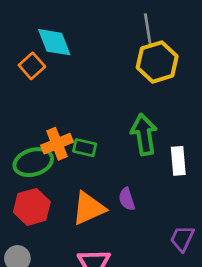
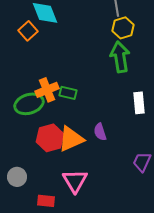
yellow hexagon: (157, 62) -> (123, 28), size x0.7
green arrow: (144, 134) -> (120, 57), moved
red hexagon: (32, 207) -> (50, 138), moved

